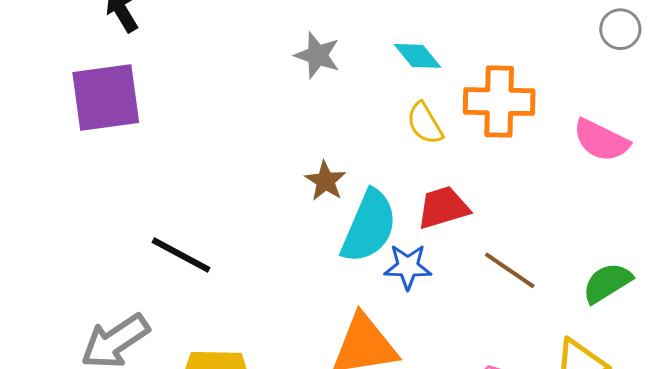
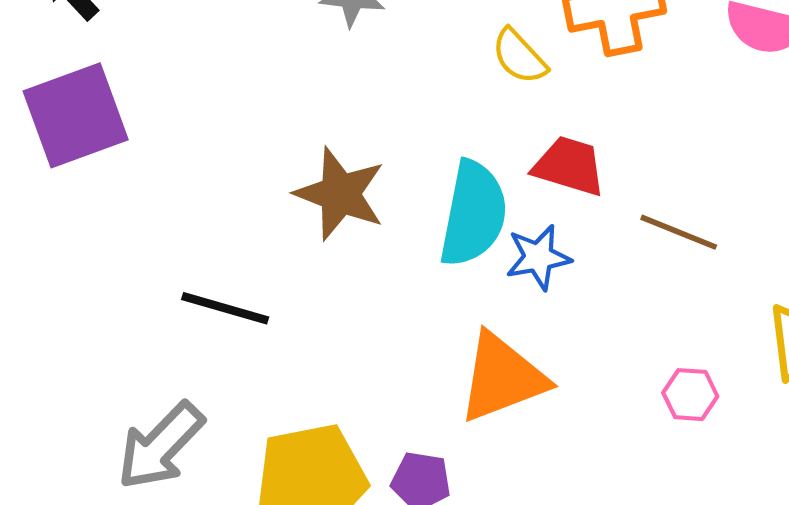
brown star: (325, 181) -> (340, 194), moved, size x1.6
red trapezoid: (443, 208) -> (569, 166), turned 46

